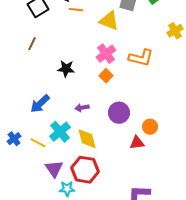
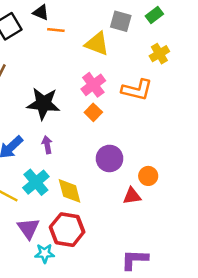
yellow cross: (175, 31) -> (159, 54), moved
black star: (66, 69) -> (43, 104), size x1.5
purple arrow: (82, 108) -> (47, 145), moved, turned 88

